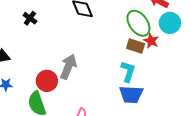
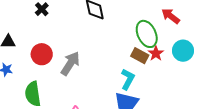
cyan circle: (170, 23) -> (183, 51), moved
red circle: (47, 81) -> (42, 54), moved

